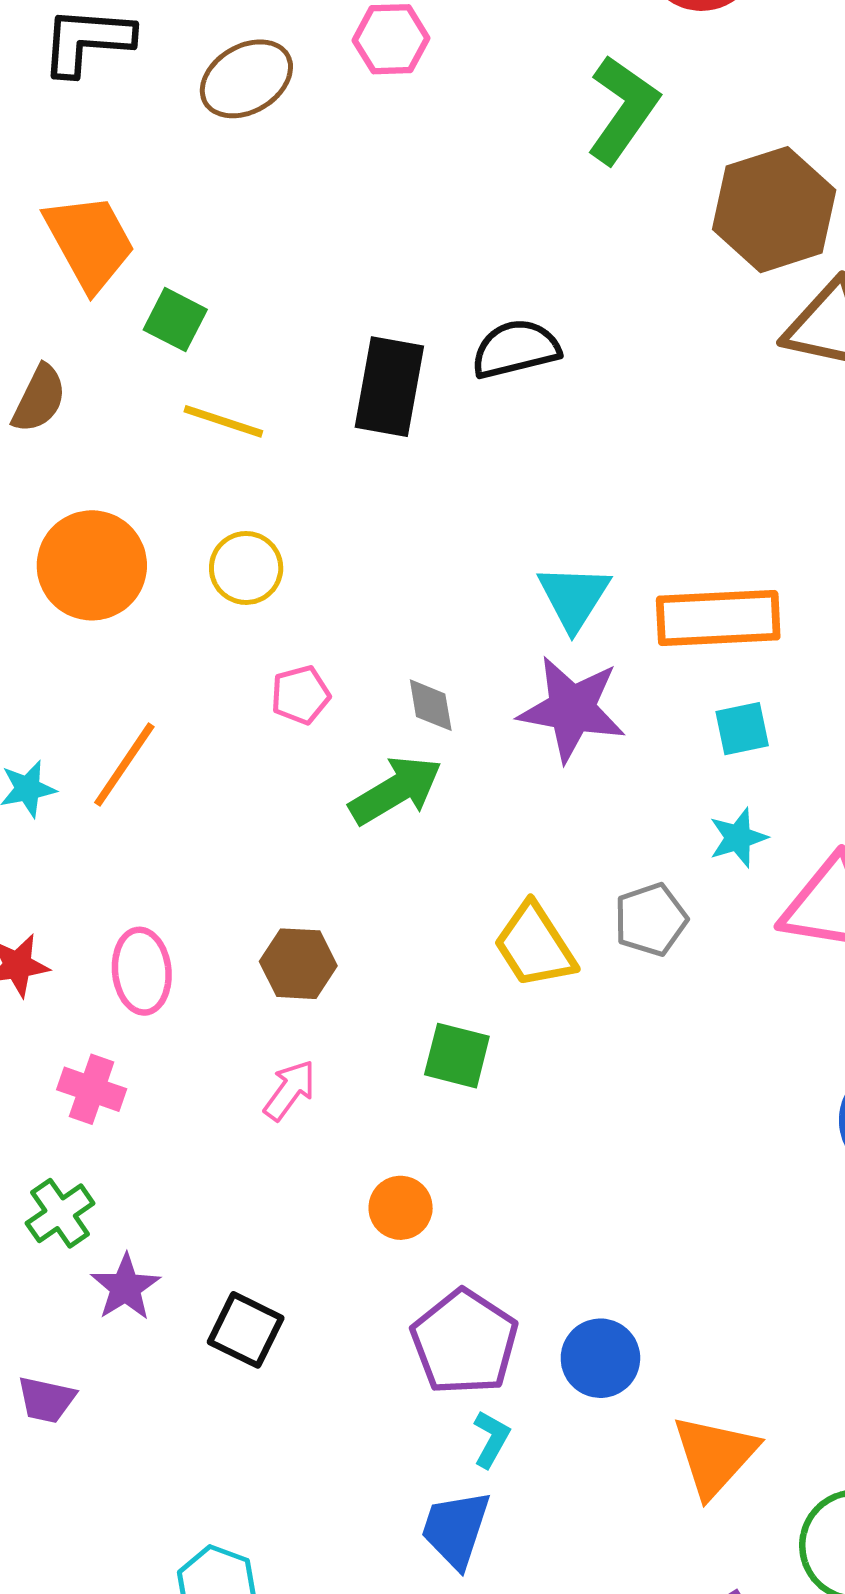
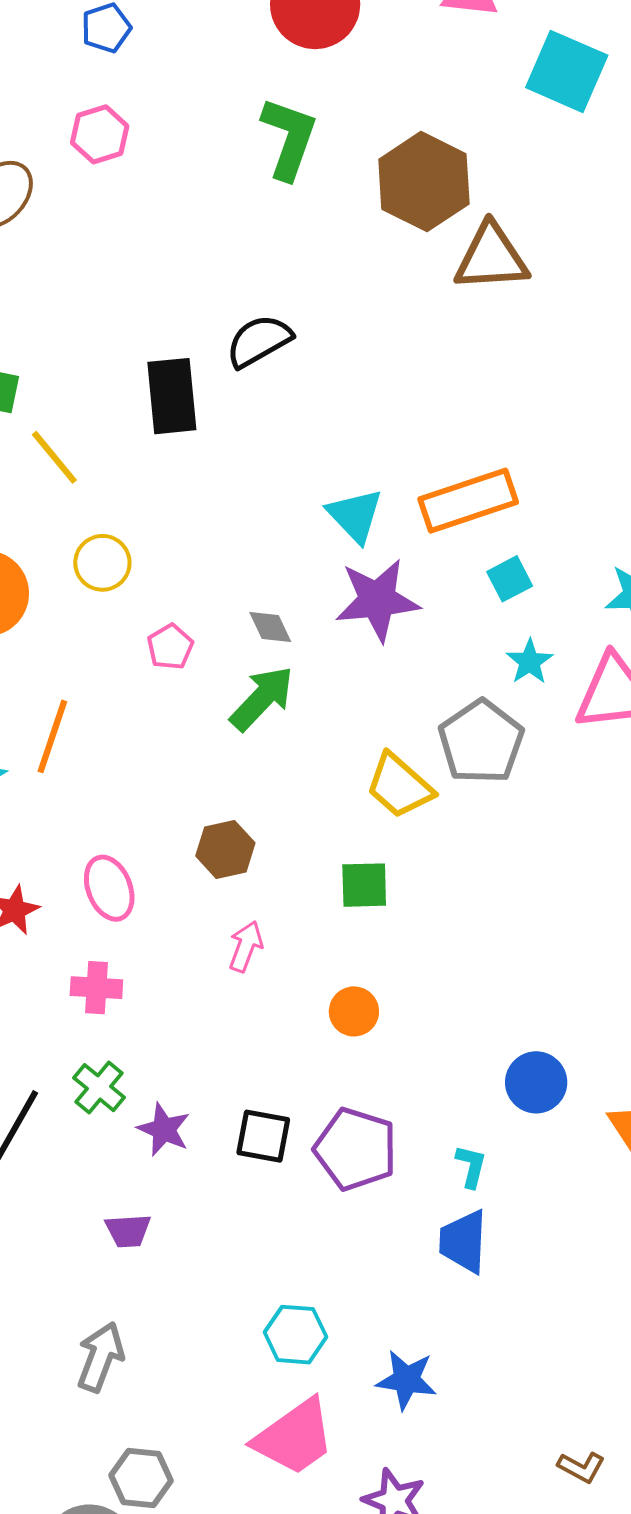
yellow line: (223, 421) -> (54, 457), turned 48
gray pentagon: (651, 920) -> (481, 742), size x1.5
purple pentagon: (464, 1342) -> (356, 1149), moved

